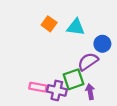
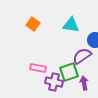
orange square: (49, 24) -> (33, 24), moved
pink rectangle: (38, 87) -> (38, 68), moved

